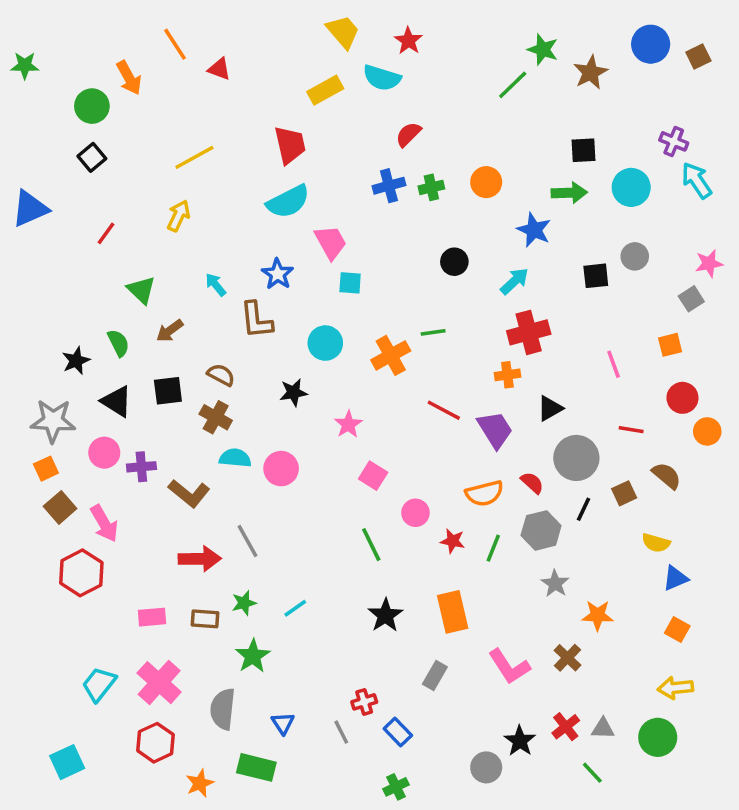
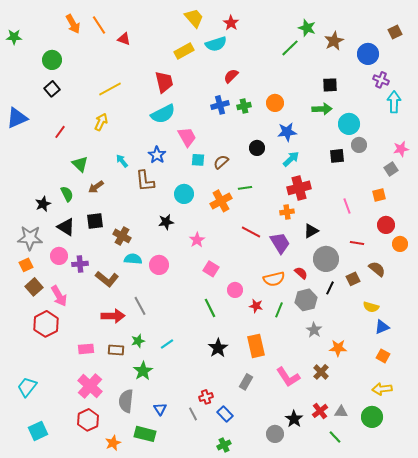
blue circle: (651, 44) -> (368, 54), moved
orange arrow: (129, 78) -> (73, 24), moved
cyan semicircle: (382, 78) -> (216, 44), turned -35
cyan arrow: (697, 180) -> (394, 102), turned 35
cyan circle: (631, 187) -> (349, 124), moved
blue star: (534, 230) -> (287, 132), moved, turned -30
brown semicircle: (221, 375) -> (221, 162), moved, turned -70
cyan trapezoid: (99, 684) -> (27, 387), moved

